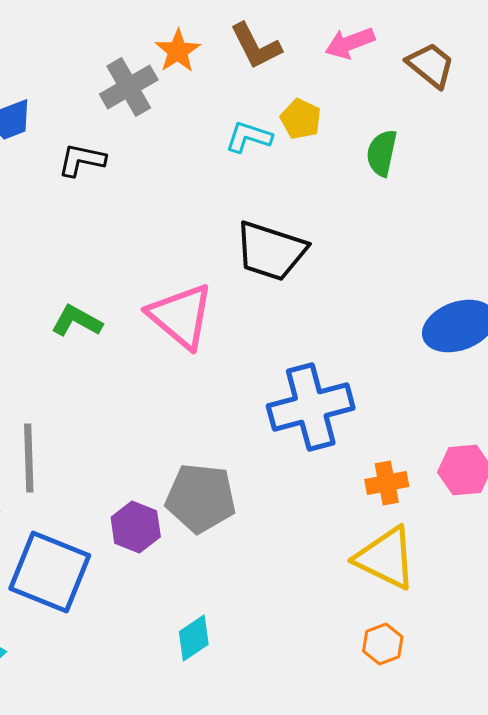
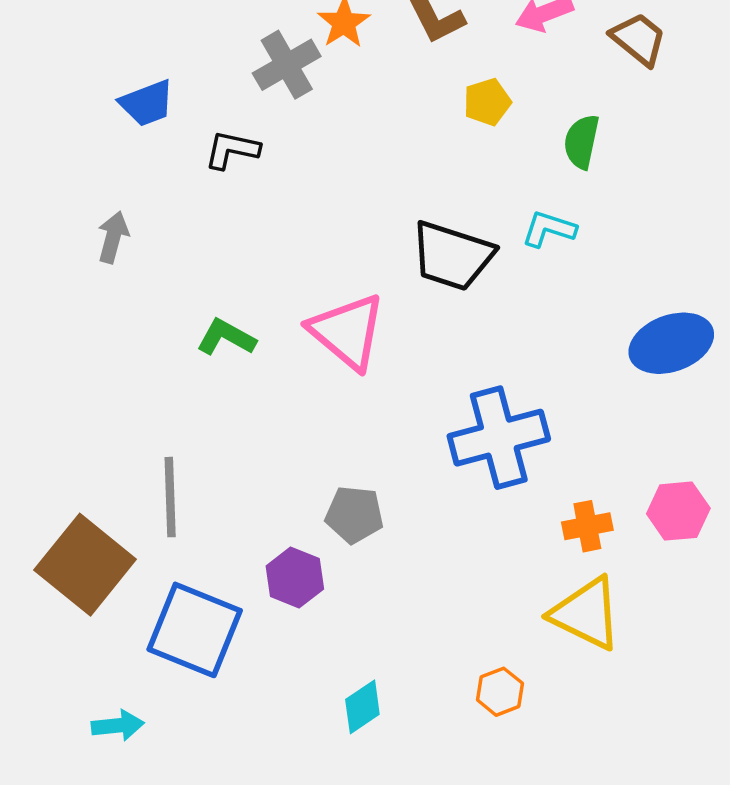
yellow pentagon: (301, 119) -> (487, 102), turned 30
cyan L-shape: (249, 137) -> (549, 229), moved
gray pentagon: (201, 498) -> (354, 515), moved, size x0.7
orange hexagon: (383, 644) -> (500, 692), moved

